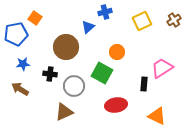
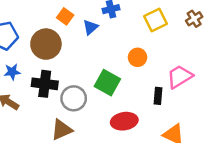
orange square: (35, 18) -> (65, 16), moved
brown circle: (66, 47) -> (46, 44), moved
orange circle: (117, 52) -> (137, 57), moved
black cross: (50, 74) -> (45, 84), size x1.5

